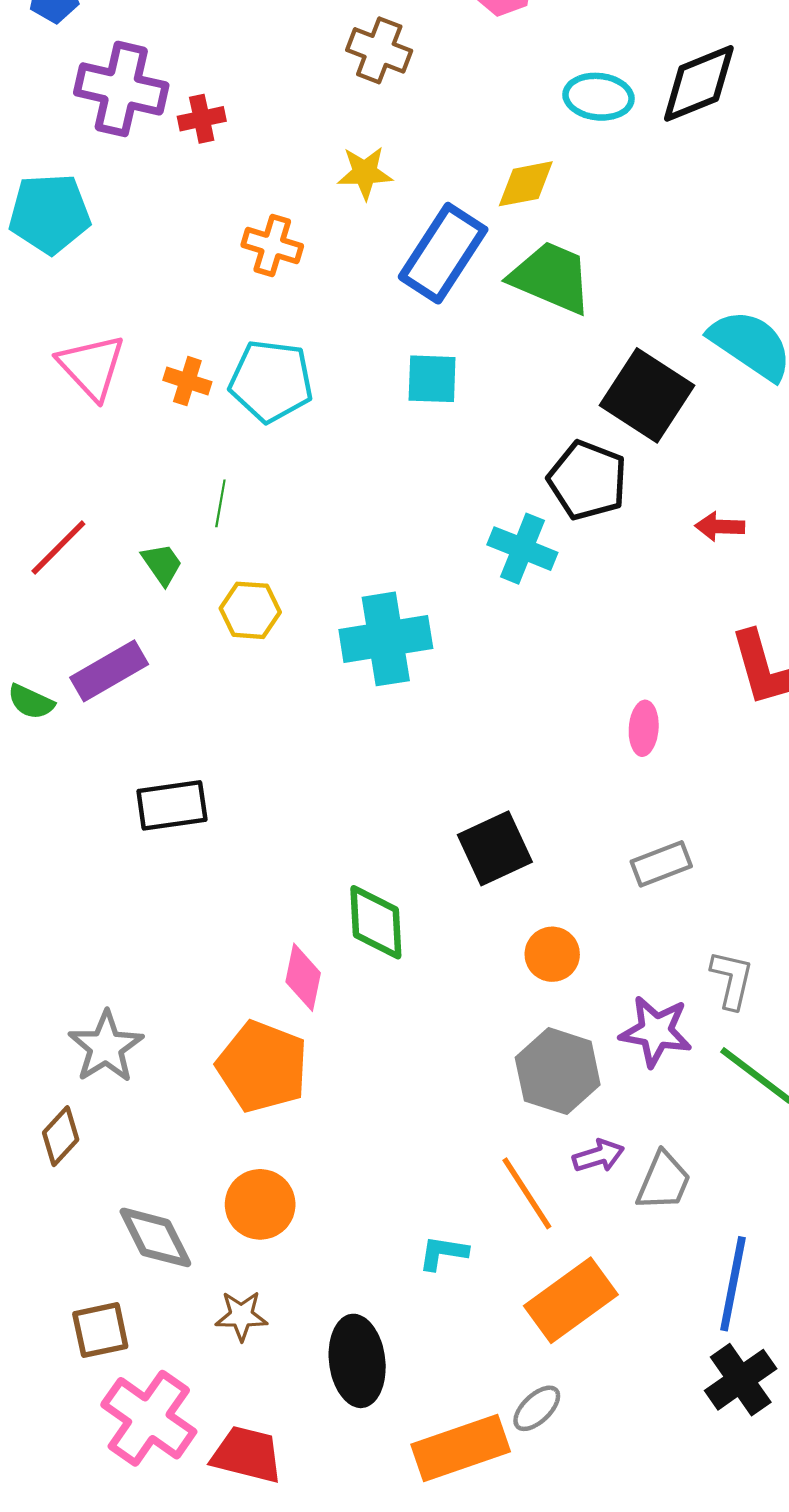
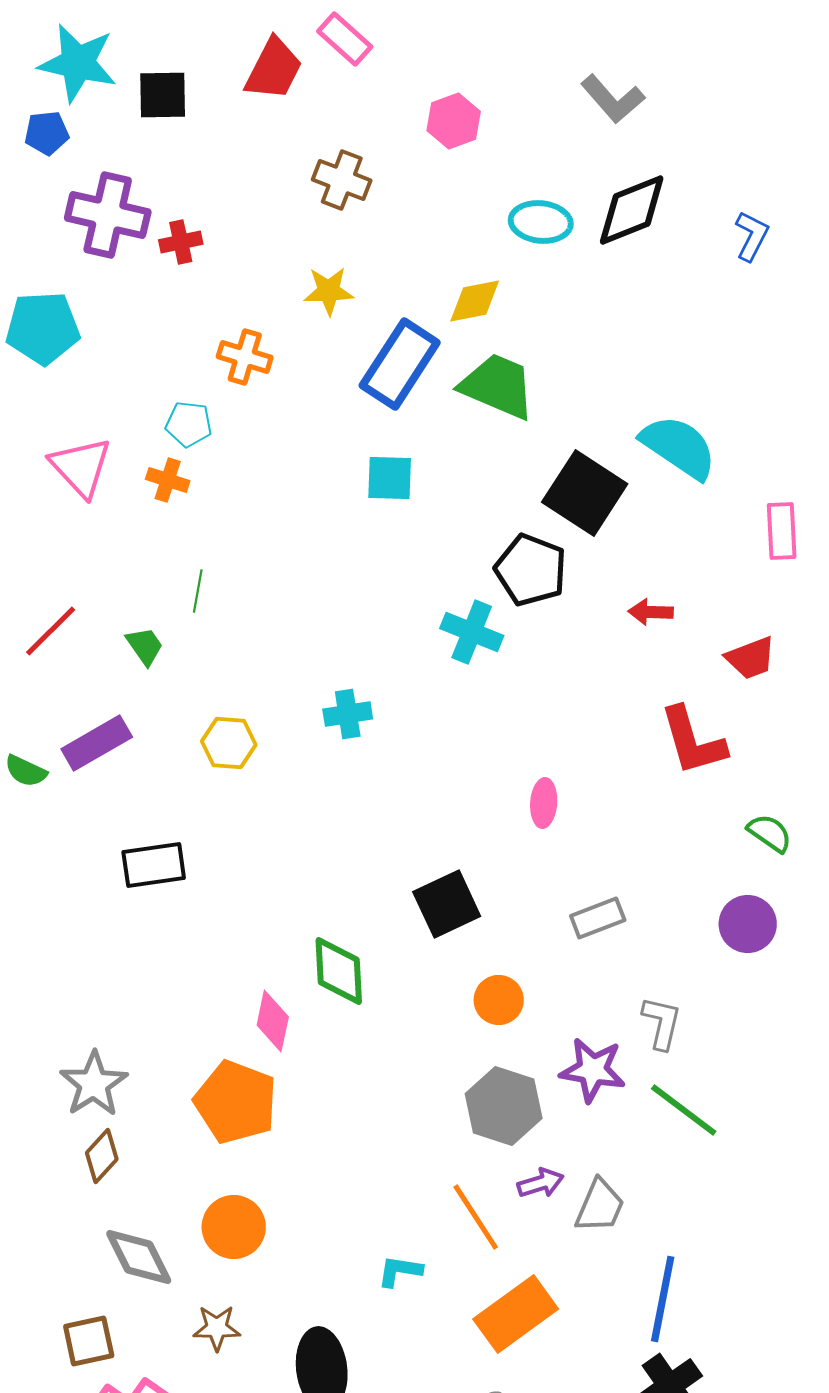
cyan pentagon: (271, 381) -> (189, 424), moved, size x0.6
yellow hexagon: (250, 610) -> (229, 743), moved
cyan cross: (386, 639) -> (348, 714), size x0.6
pink ellipse: (644, 728) -> (544, 803), moved
brown diamond: (61, 1136) -> (102, 1156), moved

